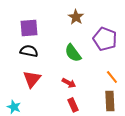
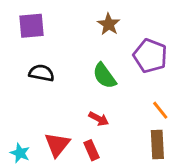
purple square: (29, 28) -> (31, 26), moved
red triangle: (32, 79) -> (57, 144), moved
red rectangle: (73, 105) -> (92, 150), moved

